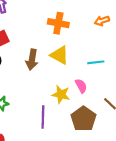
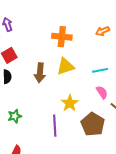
yellow triangle: (60, 55) -> (65, 66), turned -42
pink semicircle: (81, 86) -> (102, 92), moved
yellow star: (61, 95) -> (70, 103), turned 30

